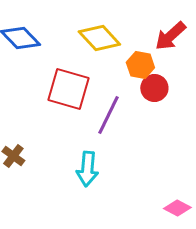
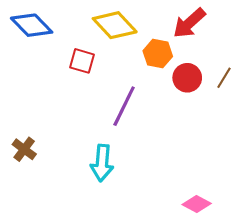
red circle: (154, 88) -> (187, 78), moved
red square: (68, 89) -> (82, 61), moved, size x0.6

